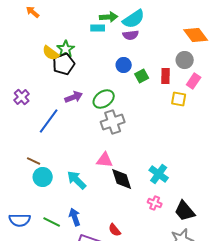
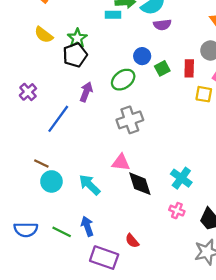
purple semicircle: (131, 35) -> (162, 25), moved
yellow semicircle: (51, 53) -> (44, 35), moved
purple arrow: (74, 97) -> (86, 92), turned -48
green ellipse: (104, 99) -> (123, 80), moved

